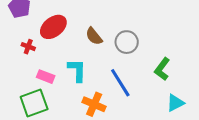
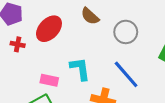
brown semicircle: (94, 36) -> (90, 16), moved
red cross: (28, 47) -> (18, 44), moved

